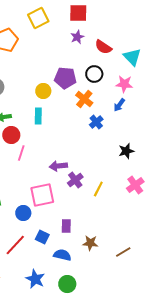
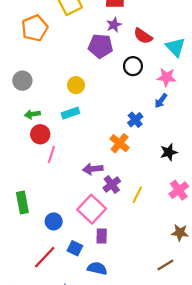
purple pentagon: (65, 78) -> (101, 46), moved
orange cross: (84, 99) -> (120, 143), moved
cyan rectangle: (38, 116) -> (70, 113), turned 70
pink square: (42, 195) -> (92, 209), moved, turned -35
brown star: (90, 243) -> (180, 233), moved

